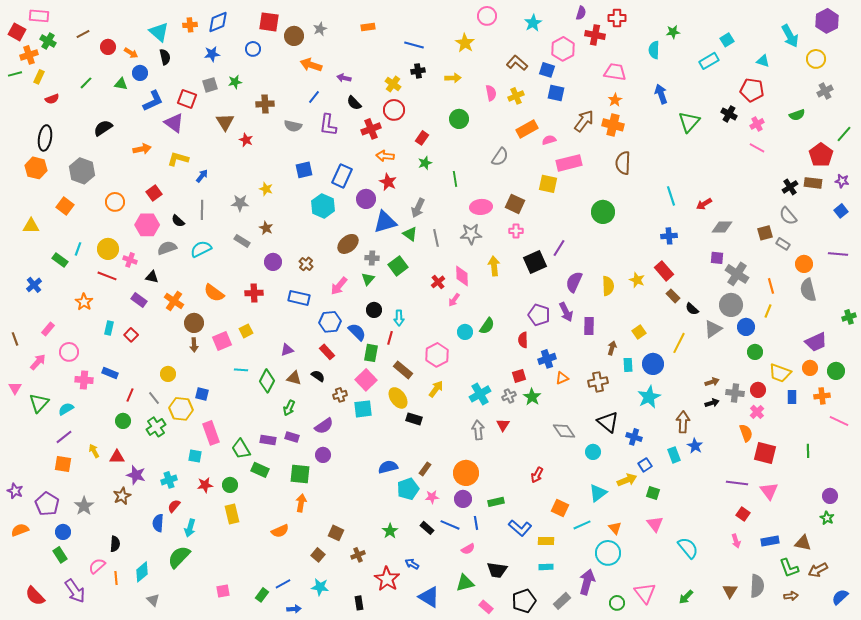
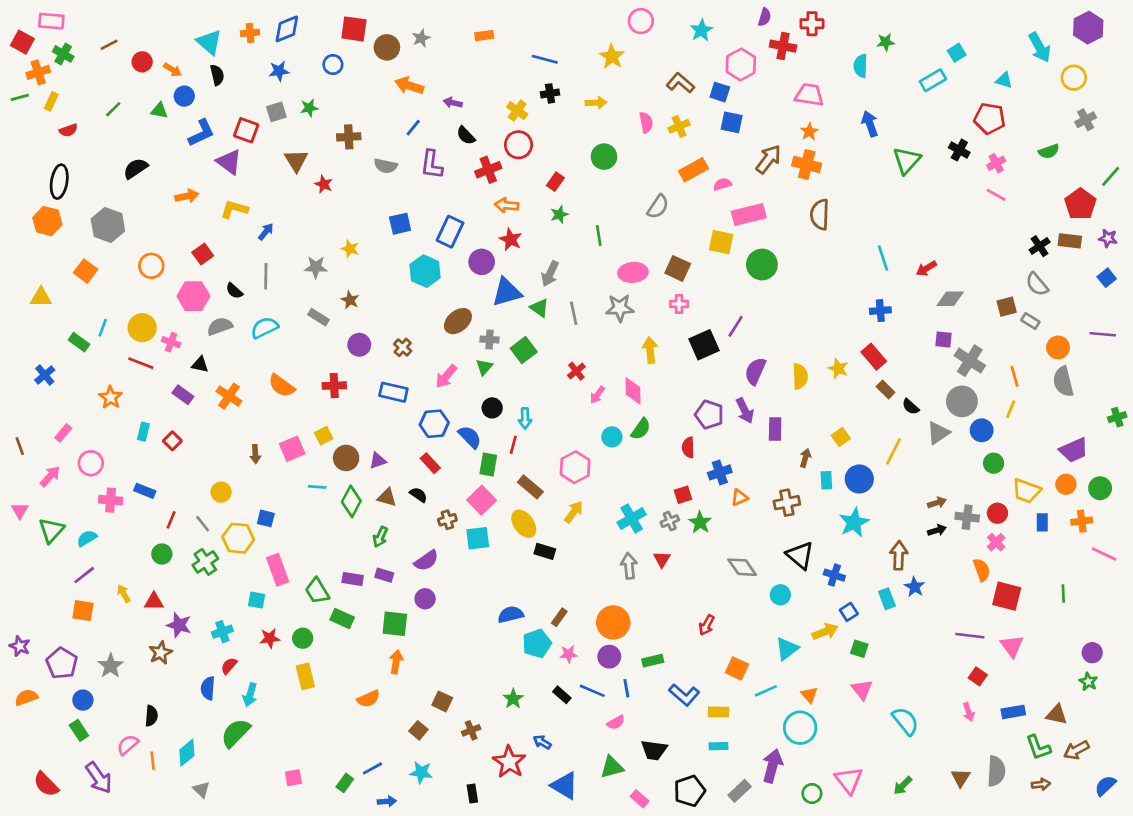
green circle: (603, 212) -> (762, 265), moved
pink diamond: (462, 276) -> (633, 391), moved
brown circle: (194, 323) -> (346, 458), moved

